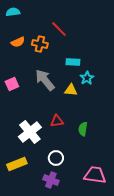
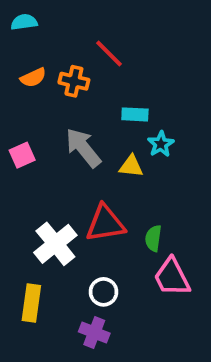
red triangle: (57, 121) -> (105, 223), size x1.6
yellow rectangle: (17, 164) -> (31, 303), turned -60
pink trapezoid: (95, 175) -> (172, 277), moved, turned -125

